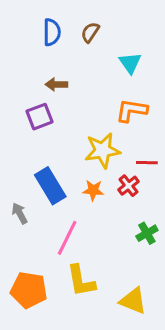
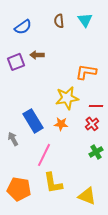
blue semicircle: (52, 32) -> (23, 27), moved, turned 54
brown semicircle: (90, 32) -> (59, 21), turned -40
cyan triangle: (130, 63) -> (85, 20), moved
purple square: (40, 117) -> (16, 62), moved
red cross: (129, 186) -> (92, 124), moved

